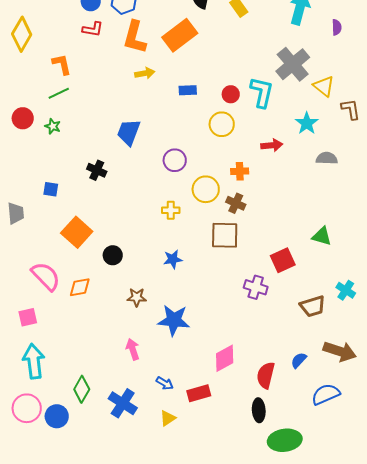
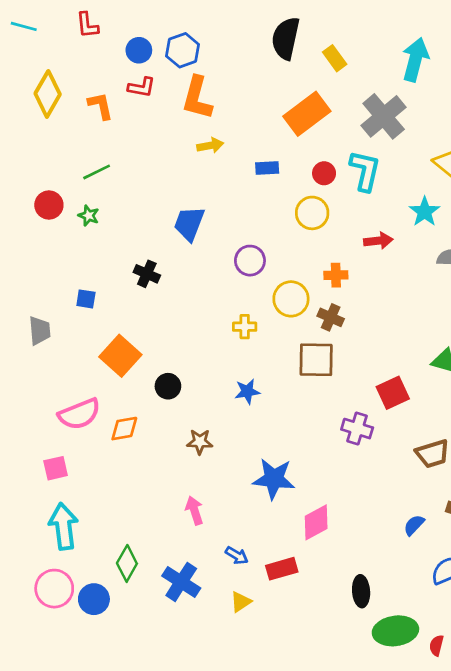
orange rectangle: (180, 35) -> (307, 114), moved
orange L-shape: (62, 64) -> (101, 106), moved
gray cross: (293, 64) -> (384, 116), moved
pink semicircle: (46, 276) -> (79, 414), turned 112
blue star: (174, 320) -> (274, 479), moved
red semicircle: (266, 375) -> (436, 645), moved, size x0.6

